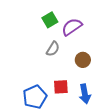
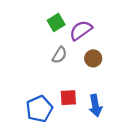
brown circle: (83, 60) -> (93, 58), moved

